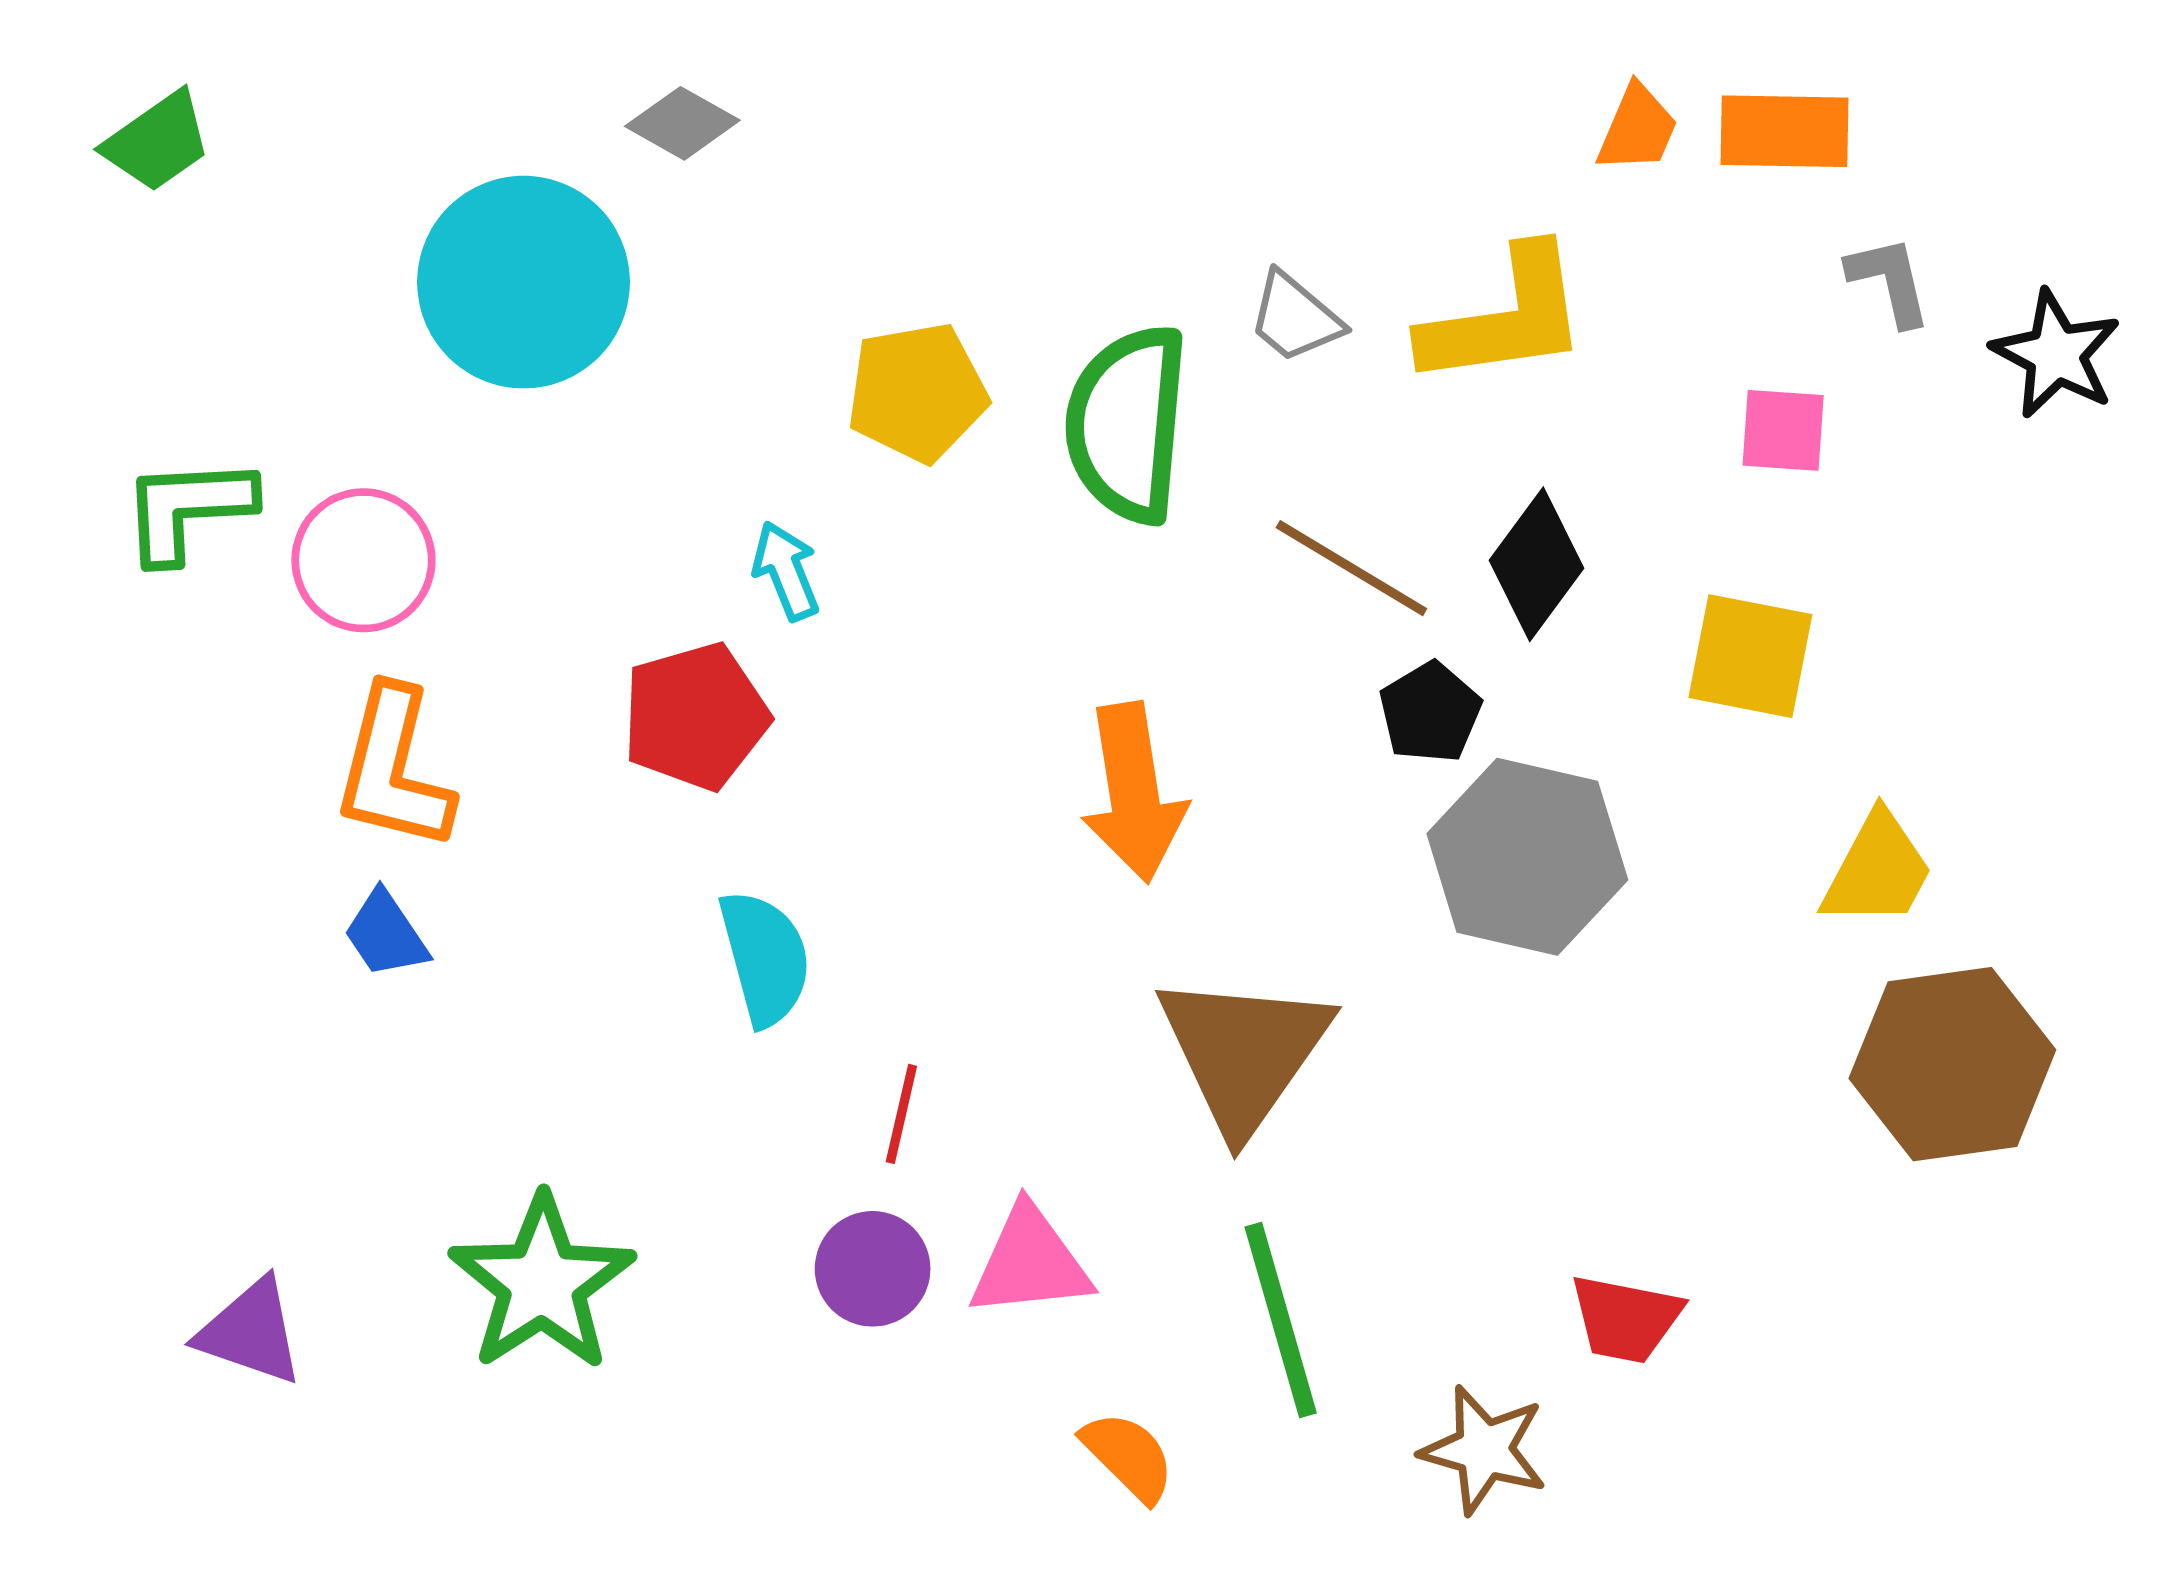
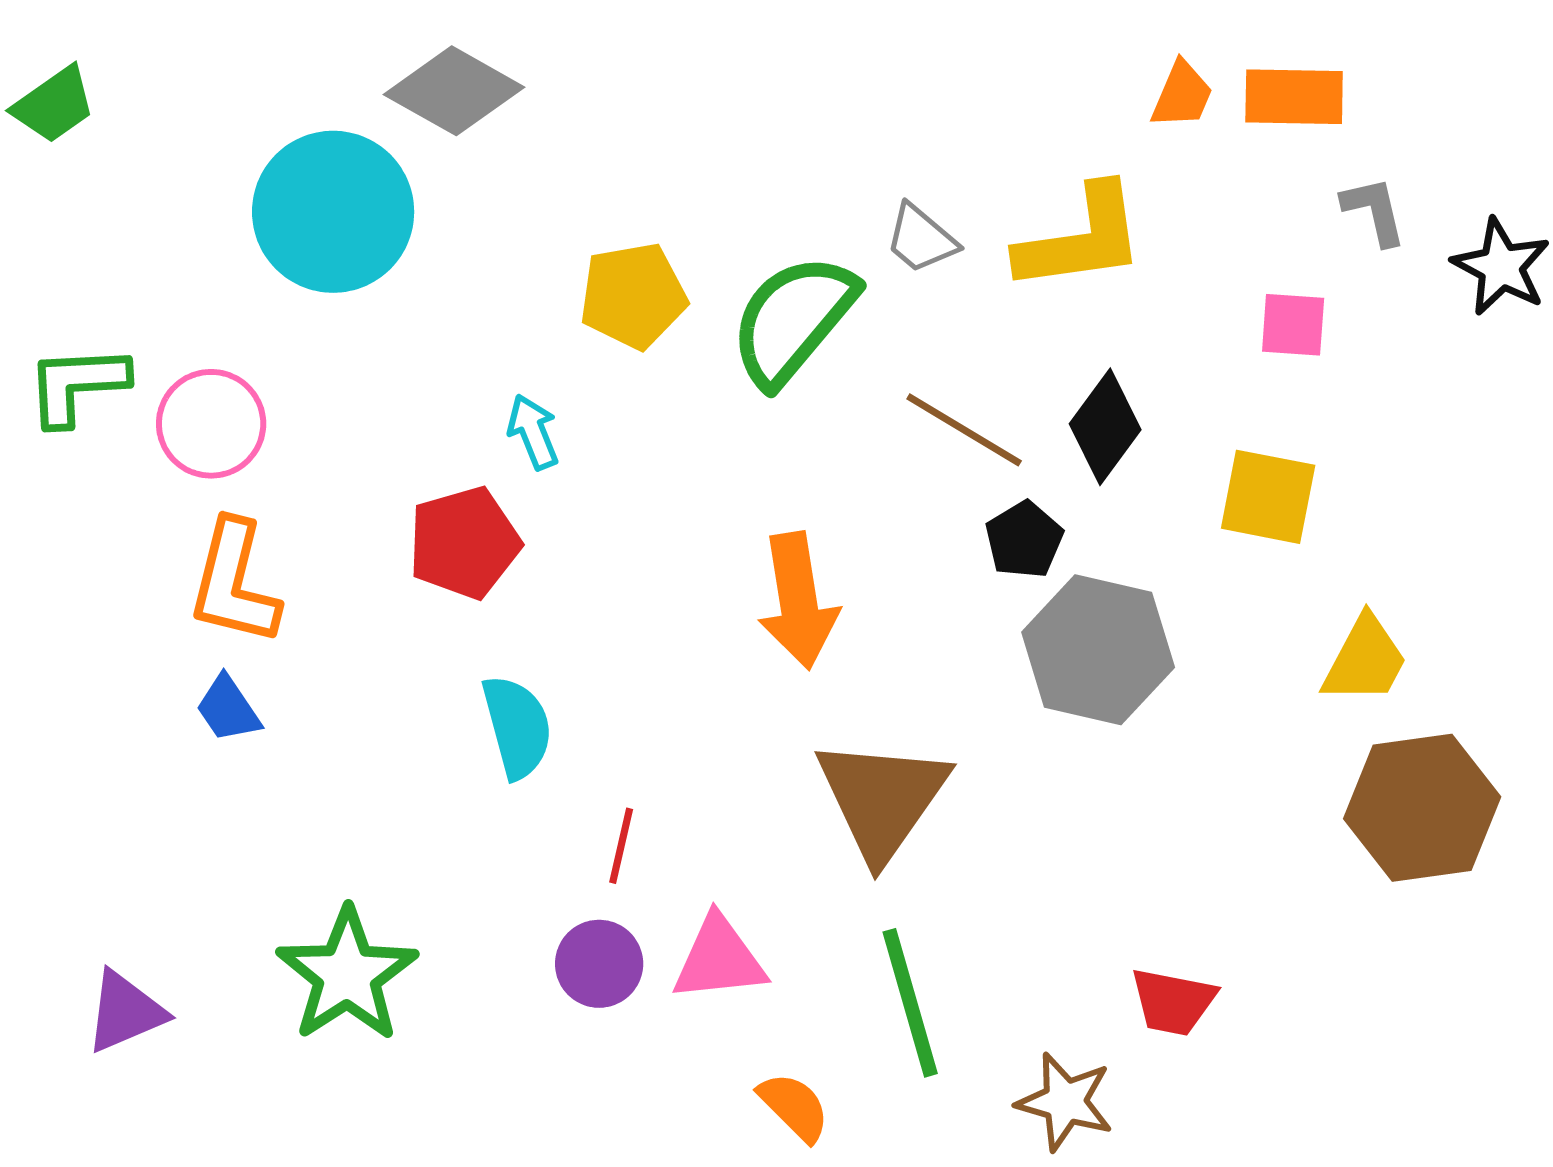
gray diamond: (682, 123) -> (454, 91), size x1.6
green semicircle: (1127, 424) -> (793, 320), turned 35
purple triangle: (251, 1332) -> (125, 1012), turned -42

